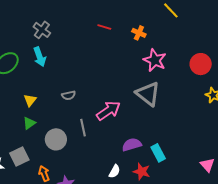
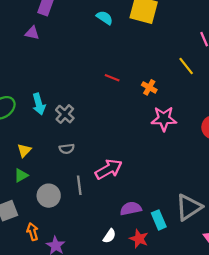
gray cross: (42, 30) -> (65, 114), moved
pink star: (155, 60) -> (164, 119), turned -30
gray triangle: (148, 94) -> (189, 207), moved, turned 44

